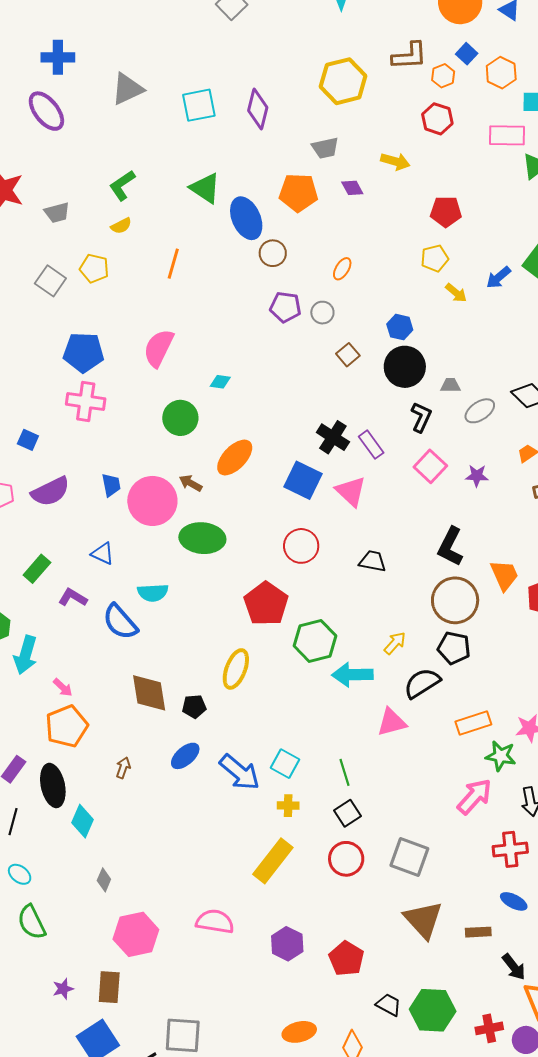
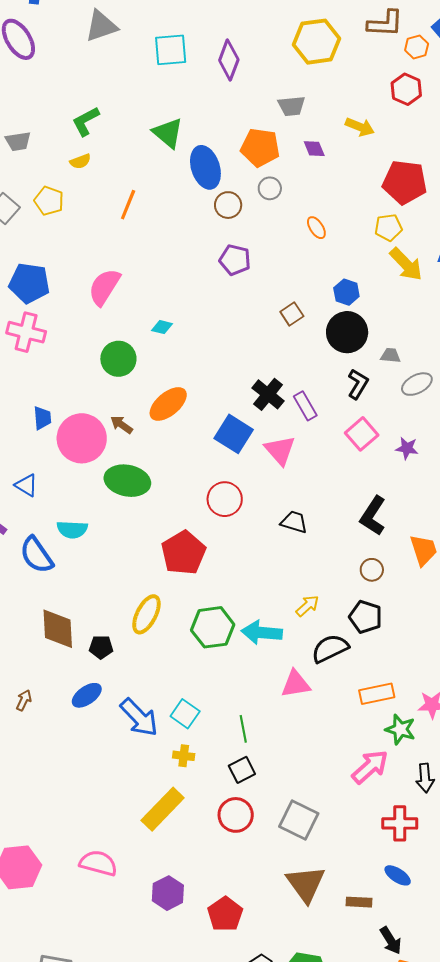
red pentagon: (446, 212) -> (405, 182), size x1.4
orange ellipse: (342, 269) -> (316, 228), moved, turned -70
yellow arrow: (456, 293) -> (406, 264), size x1.6
gray circle: (322, 313) -> (270, 188), moved
brown circle: (455, 600) -> (372, 570), size x0.5
green hexagon: (315, 641) -> (213, 627), moved

